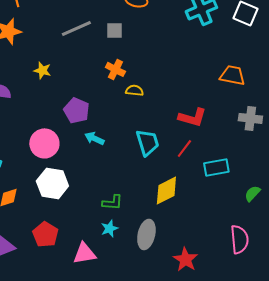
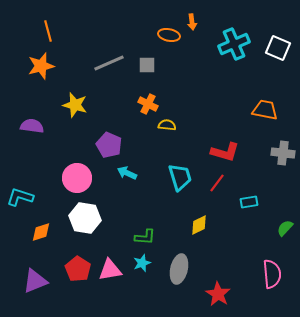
yellow star: (42, 70) -> (75, 105), size x1.4
cyan rectangle: (216, 167) -> (249, 202), size x0.7
yellow diamond: (166, 190) -> (199, 225), size x0.7
pink triangle: (84, 253) -> (110, 270), moved

